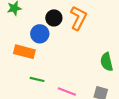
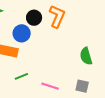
green line: (37, 79) -> (21, 76), turned -32

